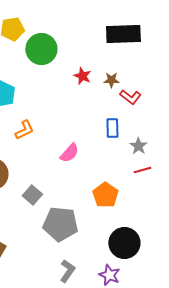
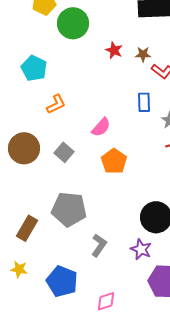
gray square: (32, 195) -> (64, 152), moved
orange pentagon: (105, 195) -> (114, 161), moved
gray pentagon: (60, 224) -> (69, 209), moved

